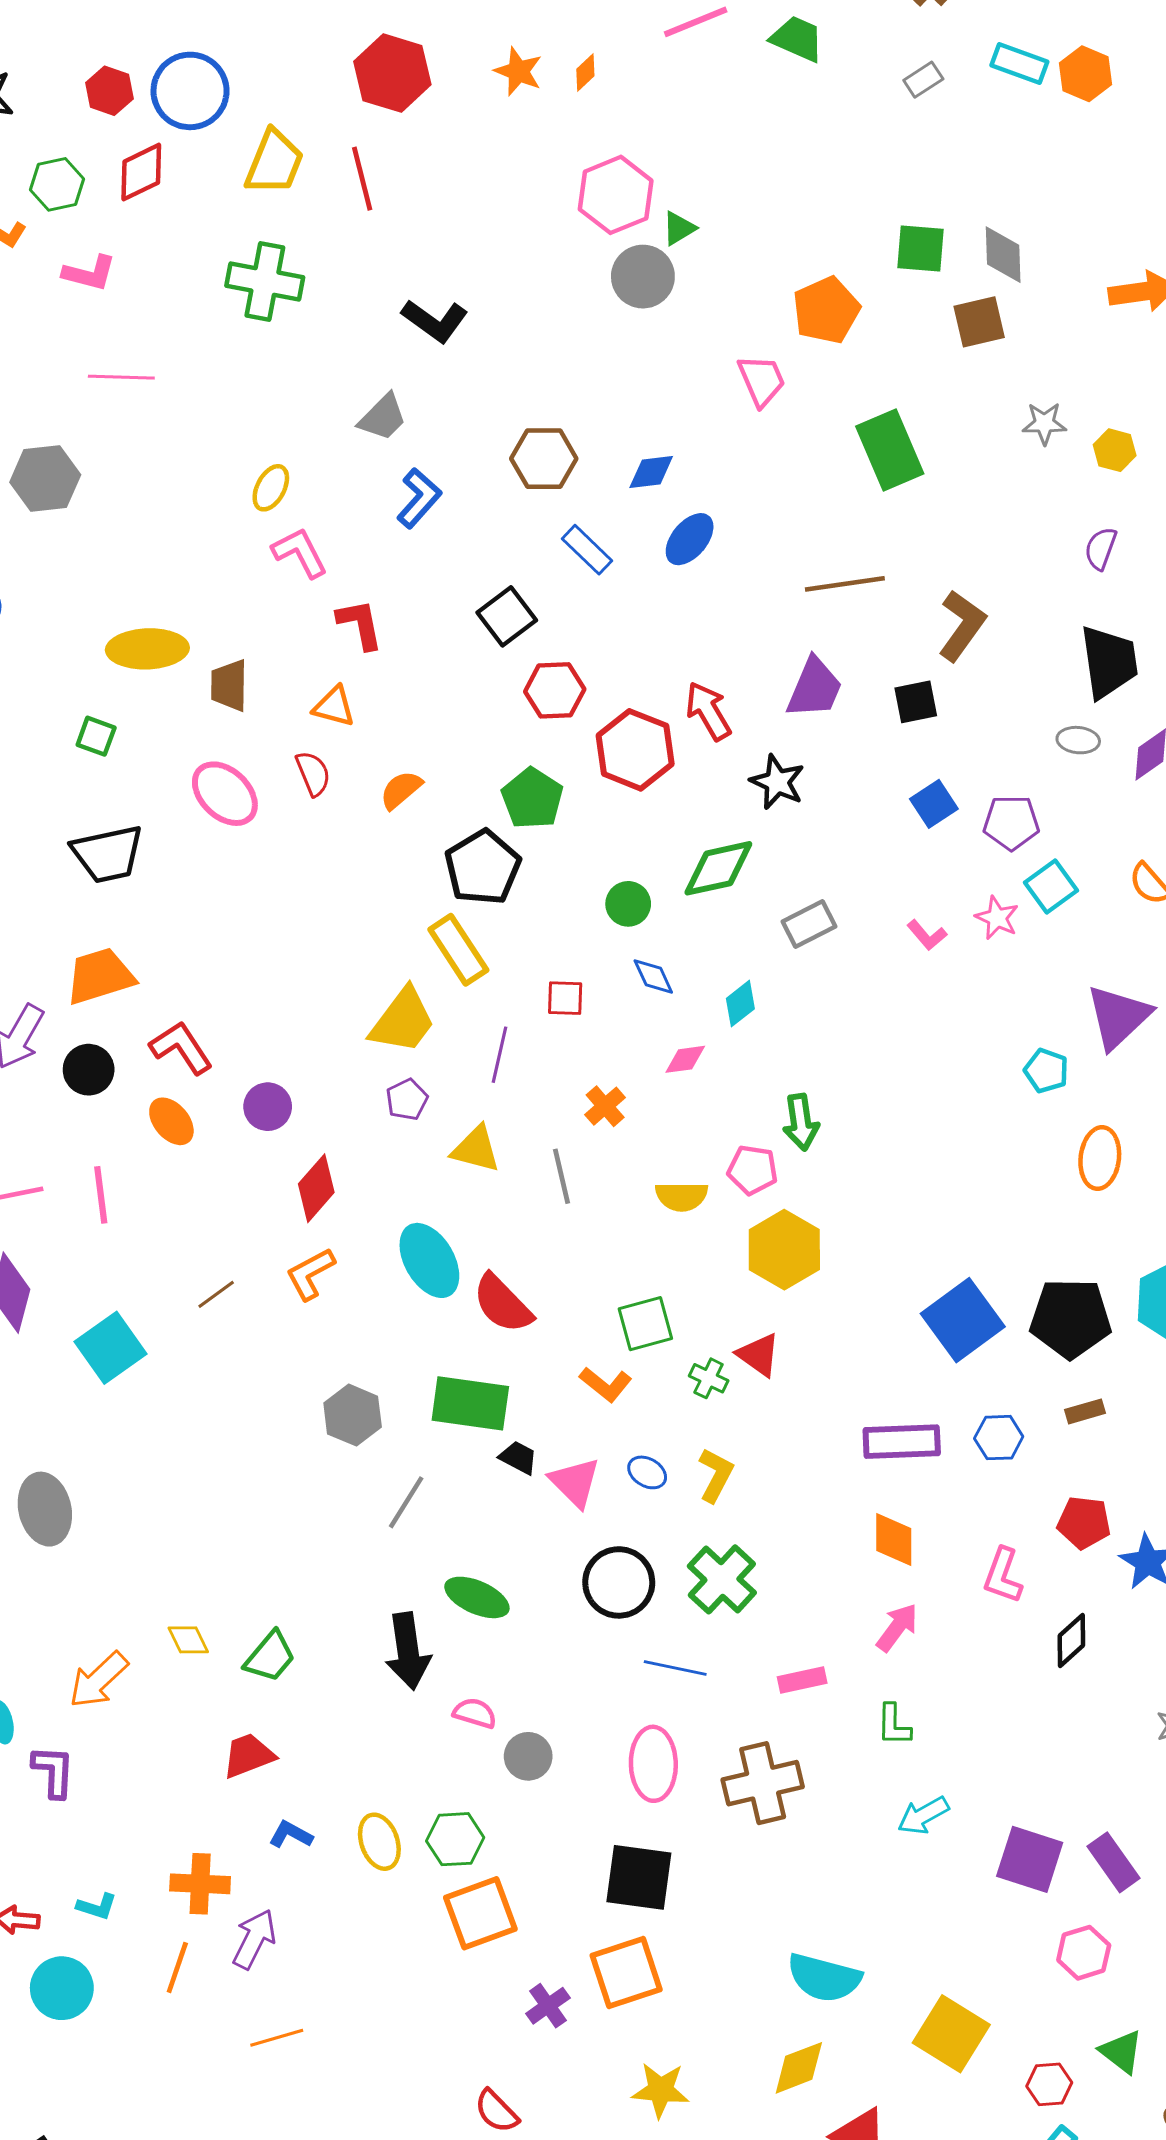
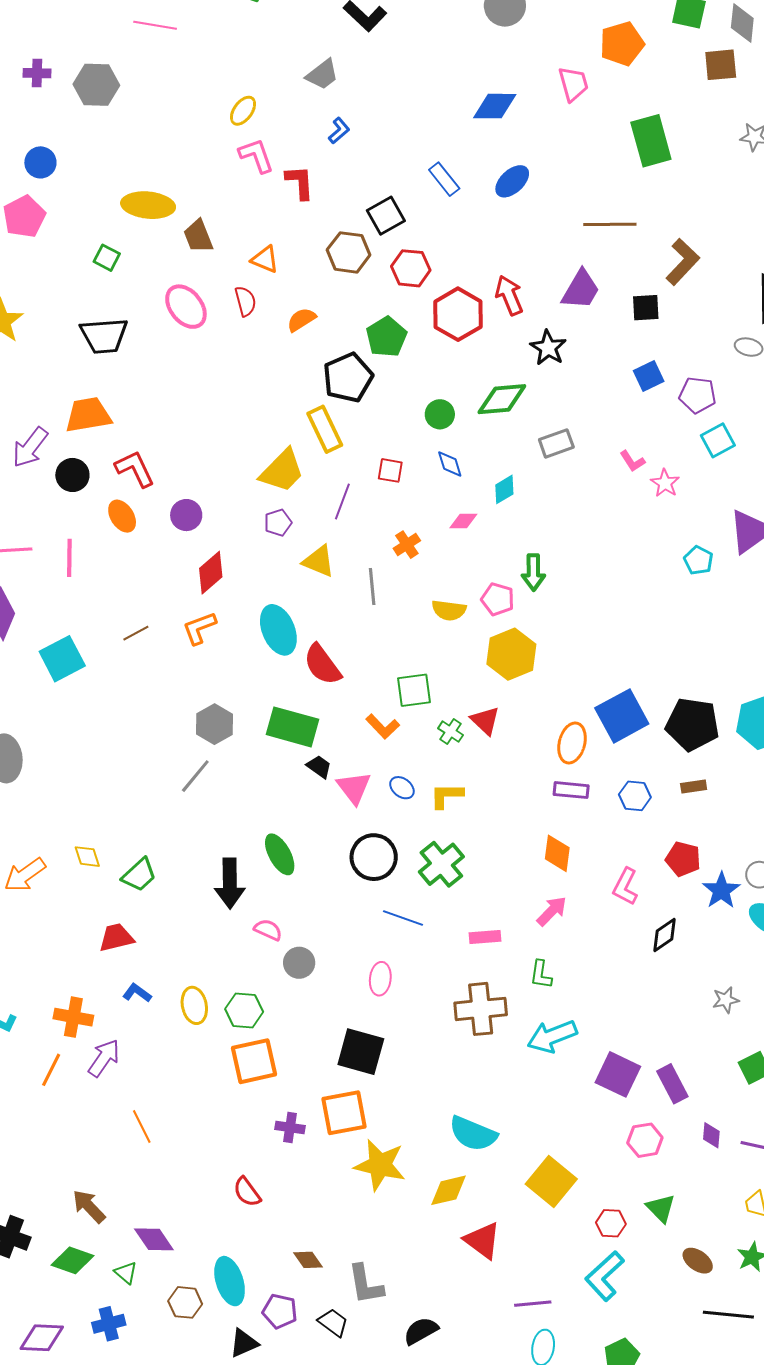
brown hexagon: (544, 459) -> (349, 252), moved
blue diamond: (651, 472) -> (495, 106), moved, size x1.4
blue L-shape: (419, 498) -> (339, 131), size x0.7
red L-shape: (360, 624) -> (300, 182), moved
brown trapezoid: (229, 685) -> (198, 236), turned -30
pink star: (997, 918) -> (665, 483), moved
orange ellipse: (1100, 1158) -> (572, 743), moved
purple rectangle: (902, 1442) -> (571, 790), size x0.7
yellow L-shape: (716, 1475) -> (447, 795), turned -126
gray line: (406, 1502) -> (195, 776), moved
green ellipse: (477, 1597) -> (280, 854), turned 30
pink ellipse: (653, 1764) -> (380, 979), size x0.7
brown cross: (763, 1783) -> (481, 1009), moved
cyan arrow: (923, 1815) -> (552, 1036), size x1.4
purple cross: (548, 2006) -> (290, 1127), turned 36
orange line: (277, 2038) -> (142, 1126), moved, turned 72
yellow star: (661, 2090) -> (380, 1165), moved, size x1.4

